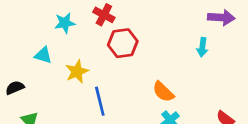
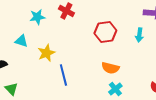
red hexagon: (123, 43) -> (105, 32), moved
orange semicircle: (163, 92) -> (110, 68), turned -30

